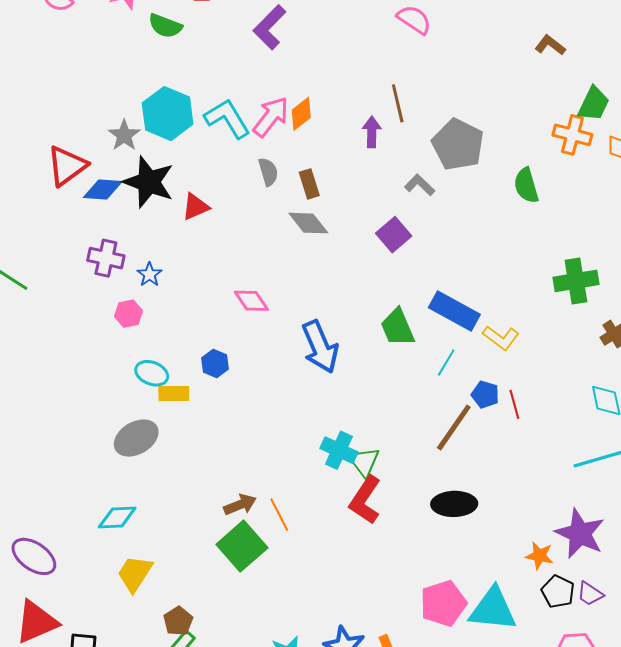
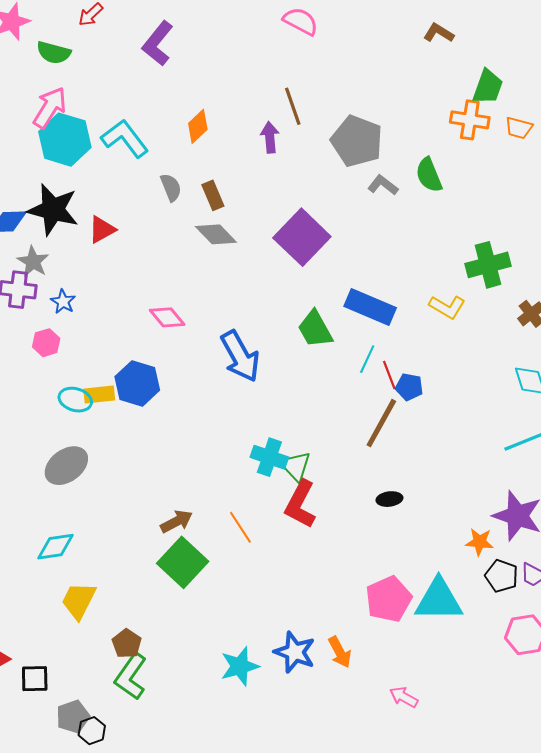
pink arrow: (271, 117) -> (50, 108), moved
gray star: (124, 135) -> (33, 262), moved
gray L-shape: (420, 185) -> (383, 185), moved
purple square: (394, 235) -> (302, 237), size x1.6
yellow L-shape: (501, 338) -> (447, 307), moved
blue hexagon: (215, 363) -> (137, 383), size x1.6
yellow rectangle: (174, 394) -> (99, 395), moved
red line: (514, 404) -> (389, 375), moved
black ellipse: (454, 504) -> (389, 499), size x0.6
orange line: (279, 515) -> (240, 527), moved

